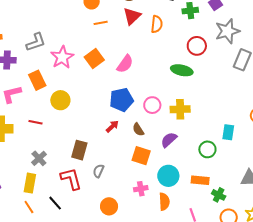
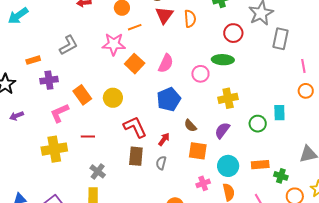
gray L-shape: (36, 42) -> (68, 45), moved
pink star: (62, 57) -> (114, 44), moved, turned -30
yellow circle: (60, 100) -> (113, 98), moved
pink circle: (152, 105) -> (200, 74), moved
red arrow: (112, 126) -> (164, 139), moved
green circle: (207, 149) -> (258, 124), moved
gray semicircle: (98, 171) -> (161, 163), moved
red L-shape: (71, 179) -> (135, 127), moved

